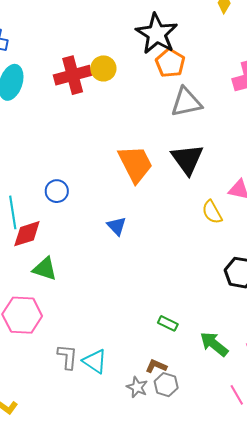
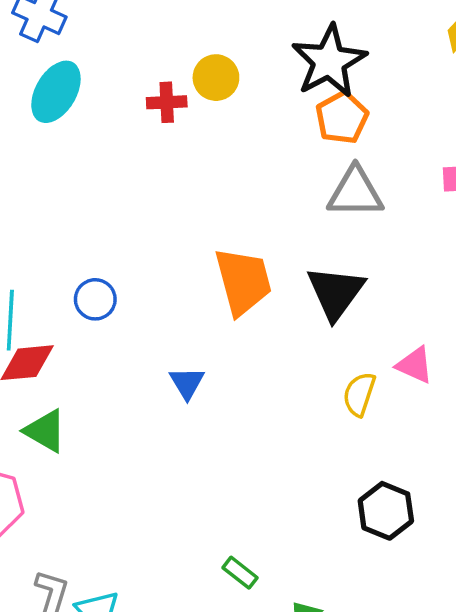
yellow circle: (103, 68) -> (216, 78), moved
red cross: (73, 75) -> (167, 102), size x0.6
yellow semicircle: (212, 212) -> (359, 394), turned 35

